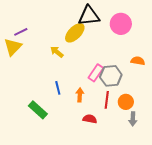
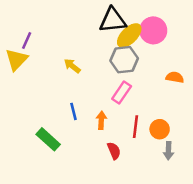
purple line: (21, 32) -> (27, 41), turned -40
yellow ellipse: (75, 33) -> (129, 35), moved
gray hexagon: (111, 76) -> (124, 60), moved
red semicircle: (90, 119) -> (114, 151), turned 56

